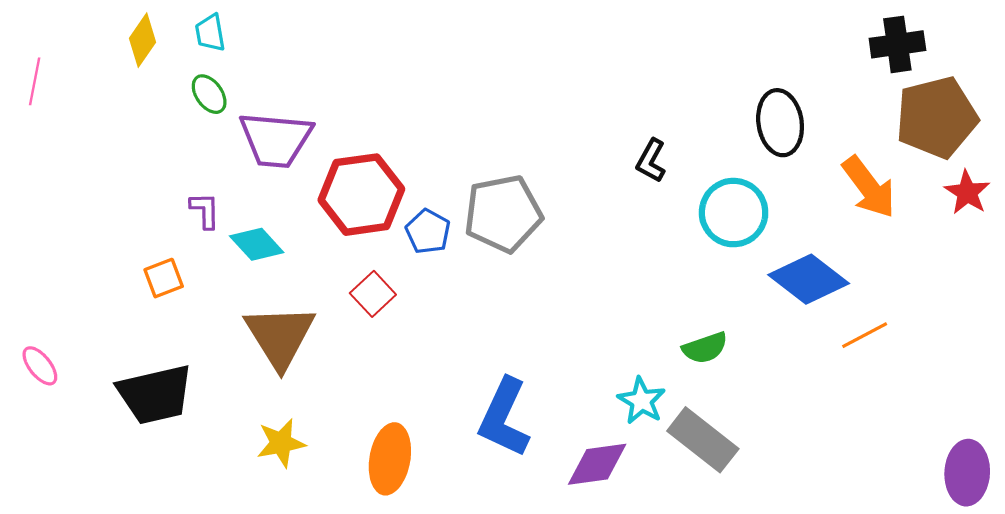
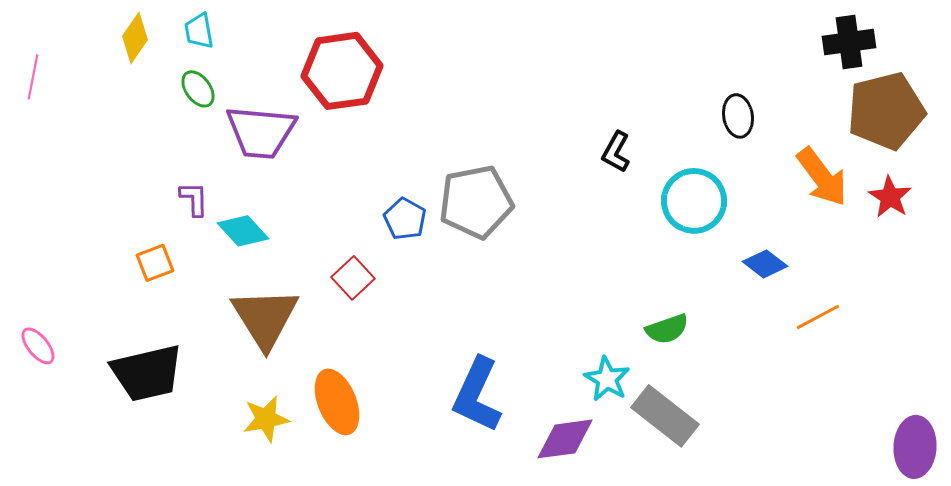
black ellipse: (780, 123) -> (738, 116), size x0.7
red star: (967, 192) -> (890, 197), moved
red hexagon: (361, 195) -> (342, 71), moved
blue diamond: (809, 279) -> (765, 264), size x0.6
orange ellipse: (390, 459) -> (337, 402), moved, turned -32

